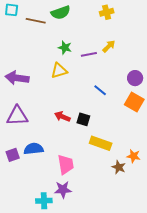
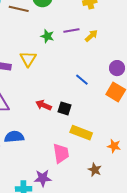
purple line: (89, 54) -> (71, 30), moved
yellow triangle: (59, 71) -> (28, 59), moved, turned -42
pink trapezoid: (66, 165) -> (61, 153), moved
brown star: (119, 167) -> (95, 170), moved

